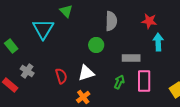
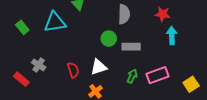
cyan triangle: (43, 29) -> (55, 22), turned 50
green rectangle: (11, 46) -> (22, 27), moved
gray rectangle: (131, 58) -> (131, 47), moved
pink rectangle: (144, 81) -> (158, 75), turned 70

